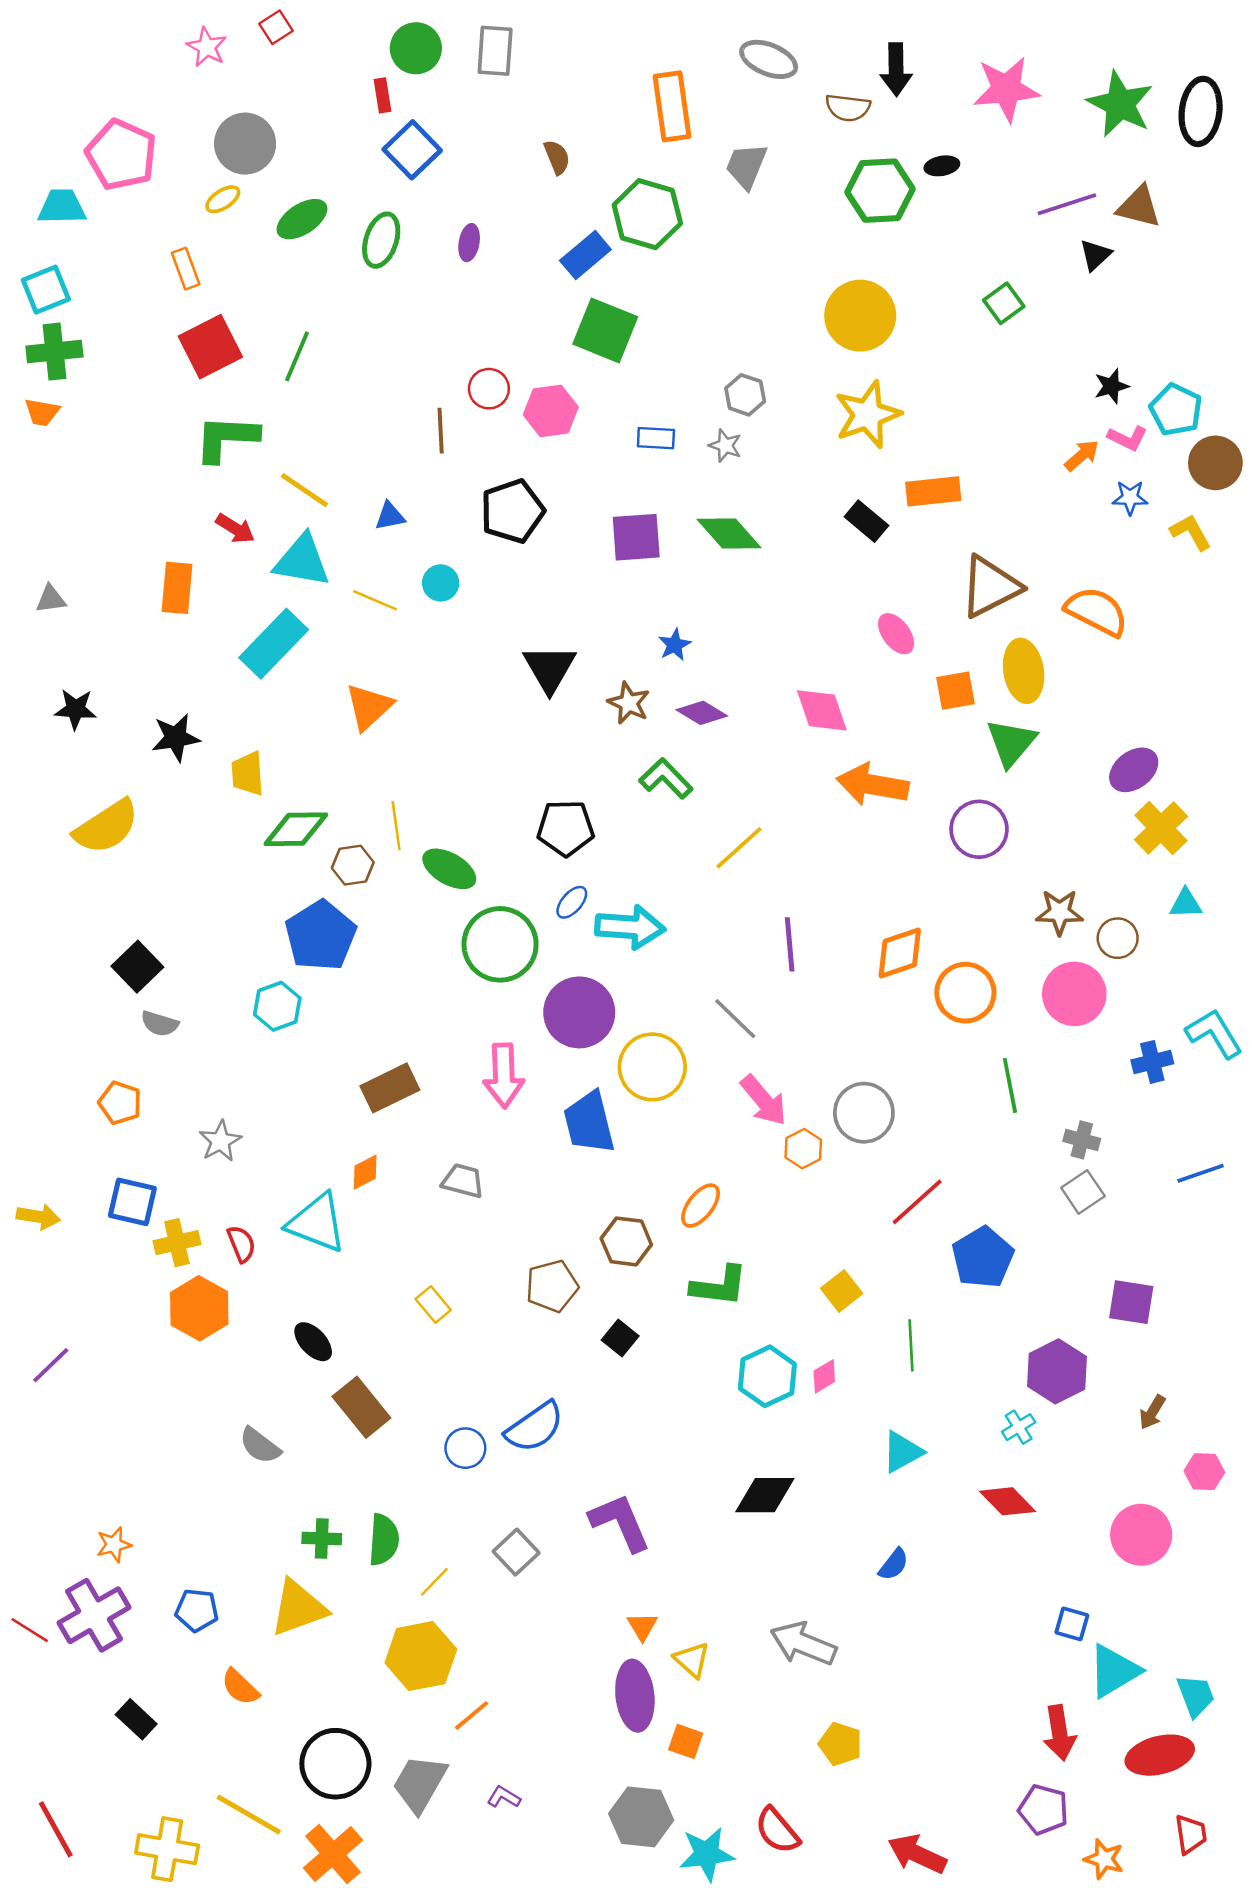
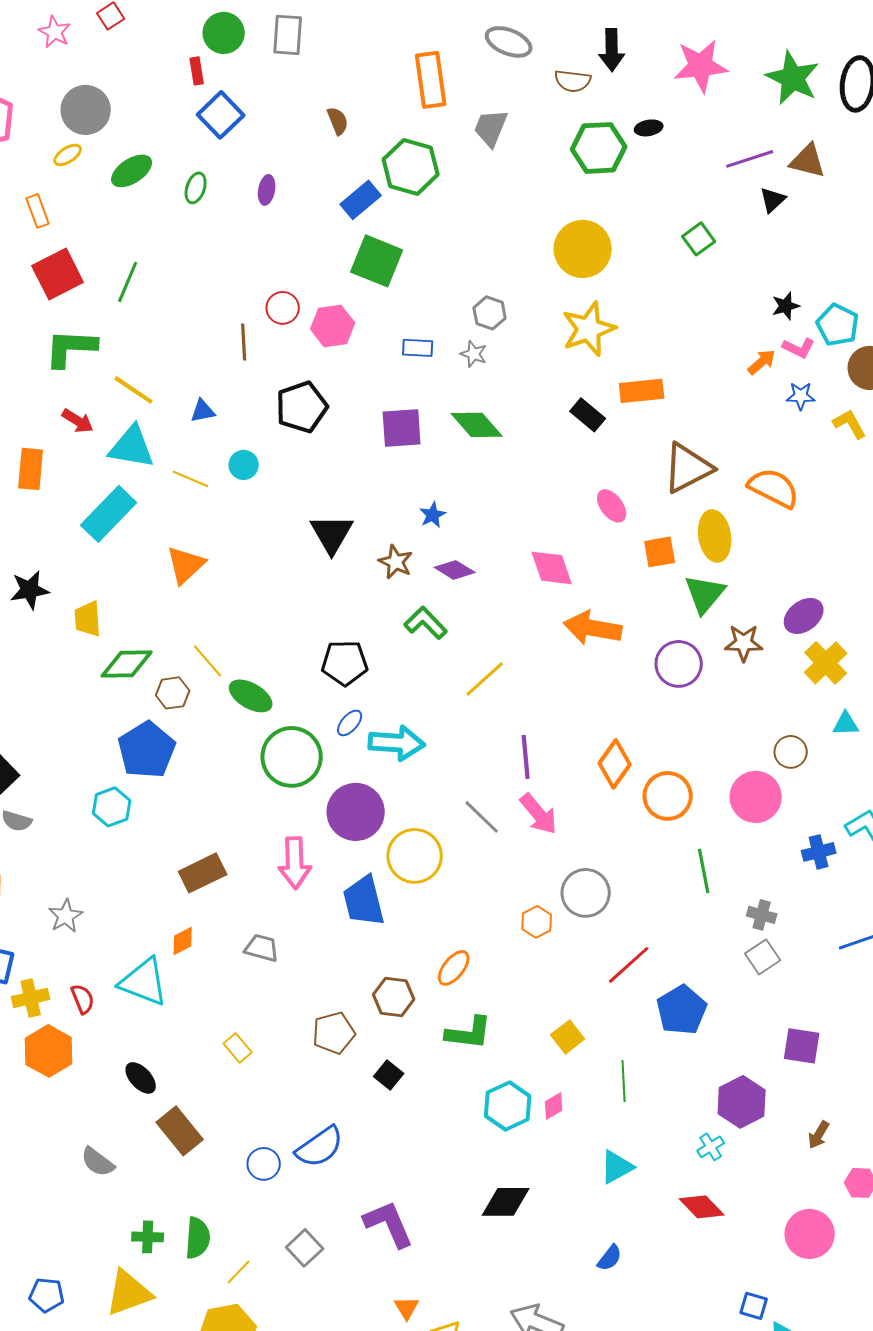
green ellipse: (381, 240) -> (196, 188), size x0.7
yellow line: (396, 826) -> (208, 661), turned -33
brown star: (1059, 912) -> (744, 643), moved
orange diamond: (900, 953) -> (615, 764), turned -36
pink arrow: (764, 1100) -> (539, 814), moved

